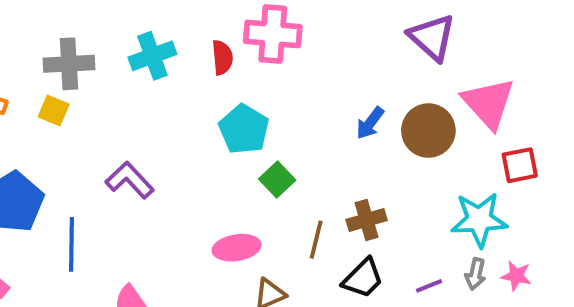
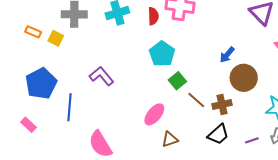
yellow square: (54, 110) -> (56, 38), moved
brown circle: (428, 131) -> (244, 78), moved
brown line: (316, 240) -> (196, 100), moved, turned -66
pink ellipse: (237, 248) -> (154, 114), turned -45

